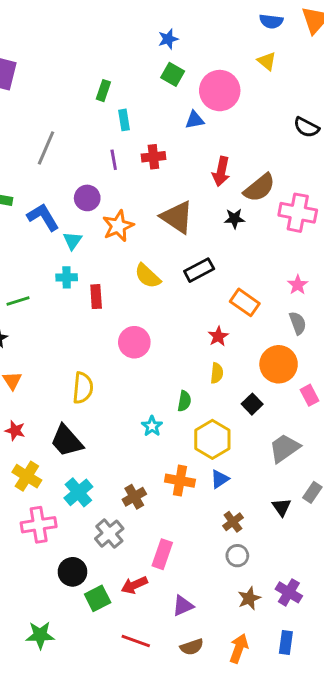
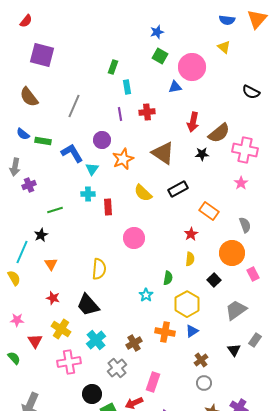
pink star: (298, 285) -> (241, 183), moved

